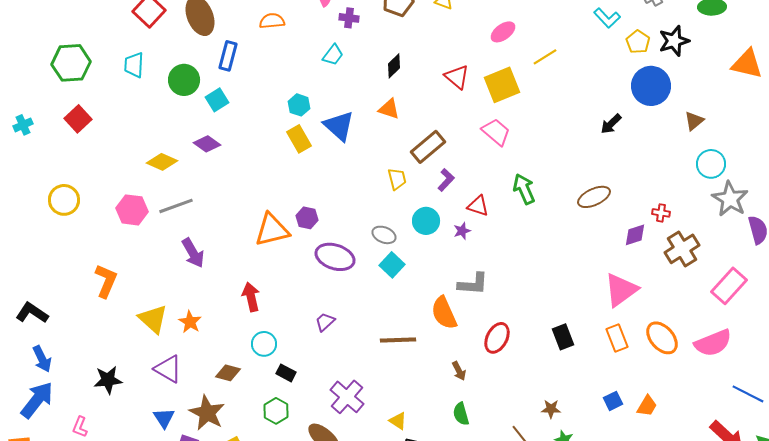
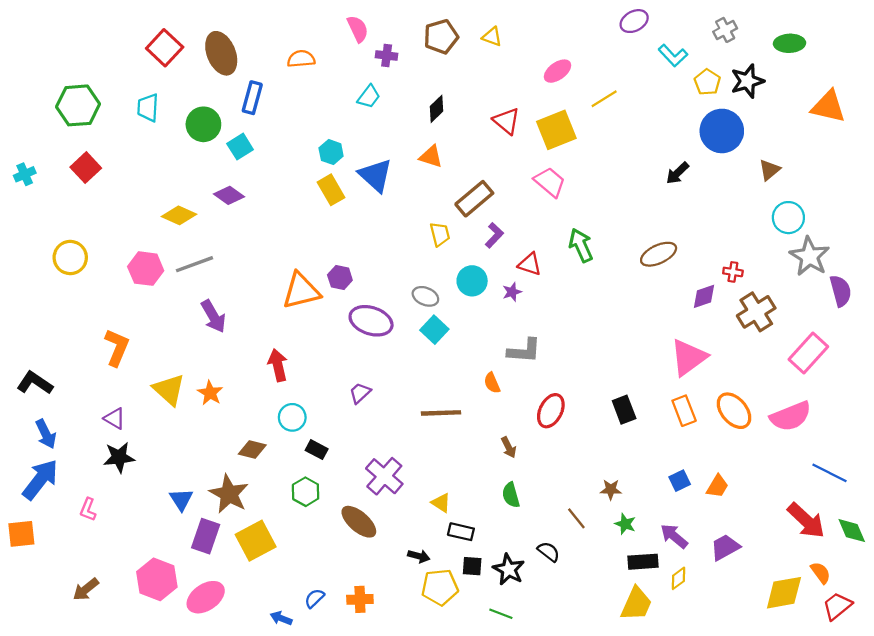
orange semicircle: (444, 313) -> (492, 383), size x0.6
purple triangle: (168, 369) -> (115, 418), moved, size x0.7

